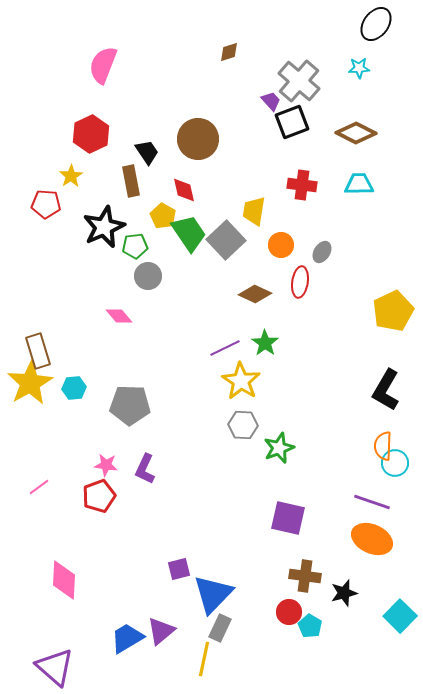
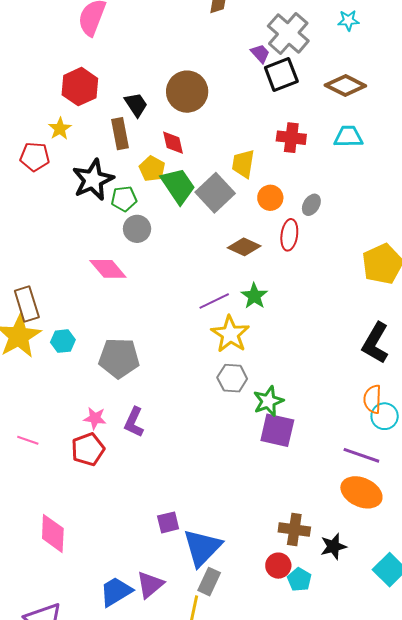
pink diamond: (119, 316) -> (108, 269), size x1.4
pink line: (39, 487) -> (28, 440), turned 55
purple square: (288, 518) -> (277, 430), moved

